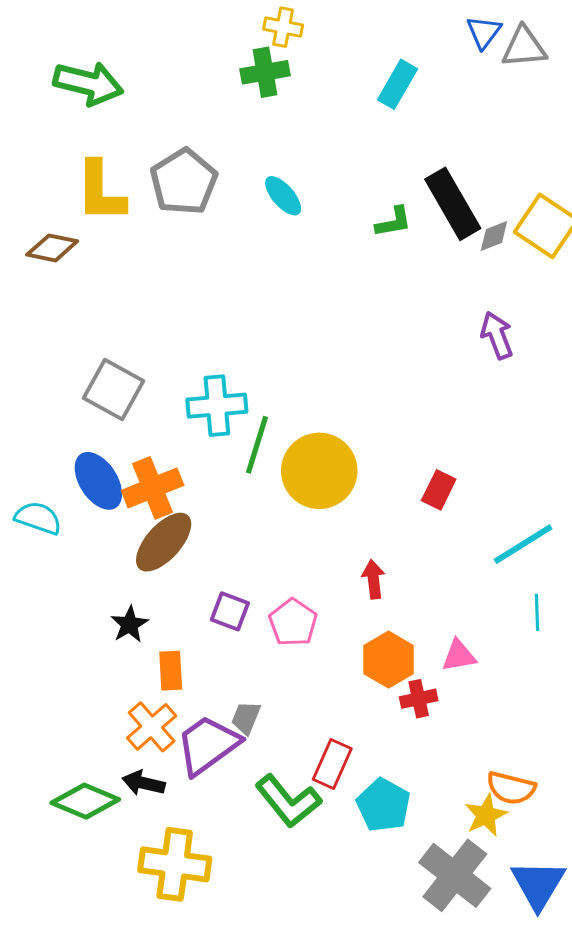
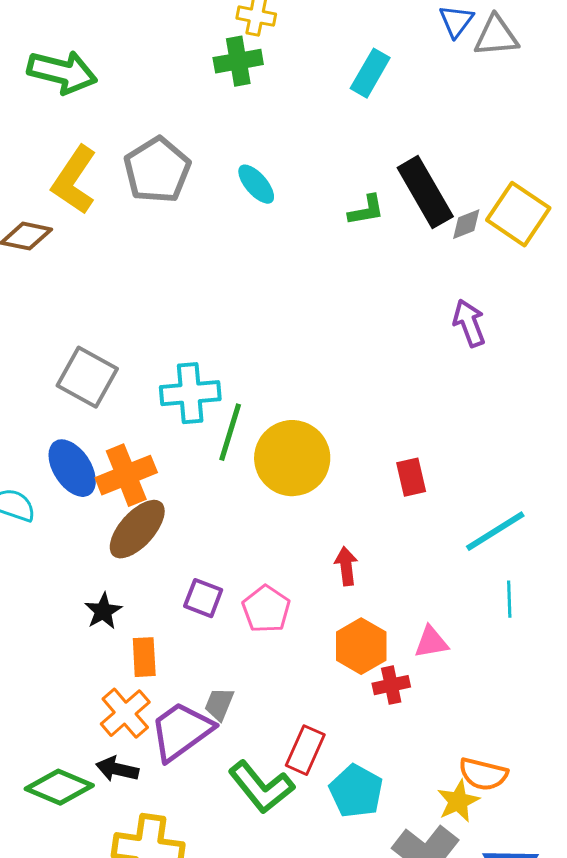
yellow L-shape: (100, 192) -> (74, 180), turned 34
red rectangle: (439, 490) -> (411, 477), turned -39

